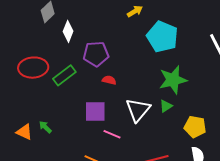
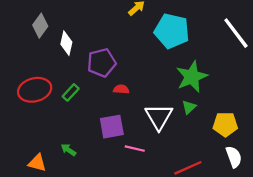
green rectangle: (64, 75) -> (71, 92), size x0.7
green arrow: (45, 127) -> (68, 150), moved

